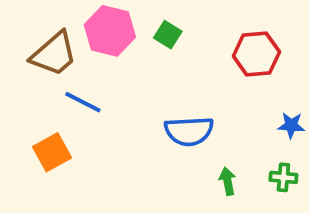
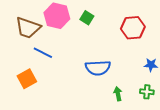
brown trapezoid: (54, 54) -> (28, 28), turned 60

